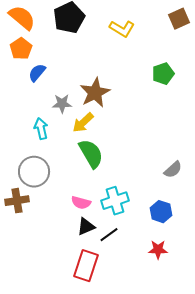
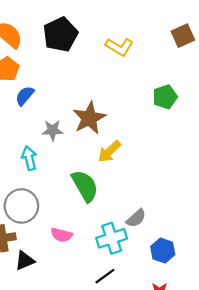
yellow arrow: (83, 123) -> (109, 151), moved
gray semicircle: (173, 170) -> (136, 218), moved
pink semicircle: (81, 203) -> (61, 235), moved
black triangle: (86, 227) -> (25, 261), moved

